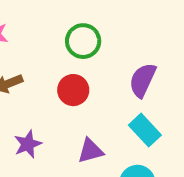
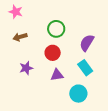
green circle: (83, 41) -> (56, 29), moved
red circle: (73, 90) -> (53, 53), moved

